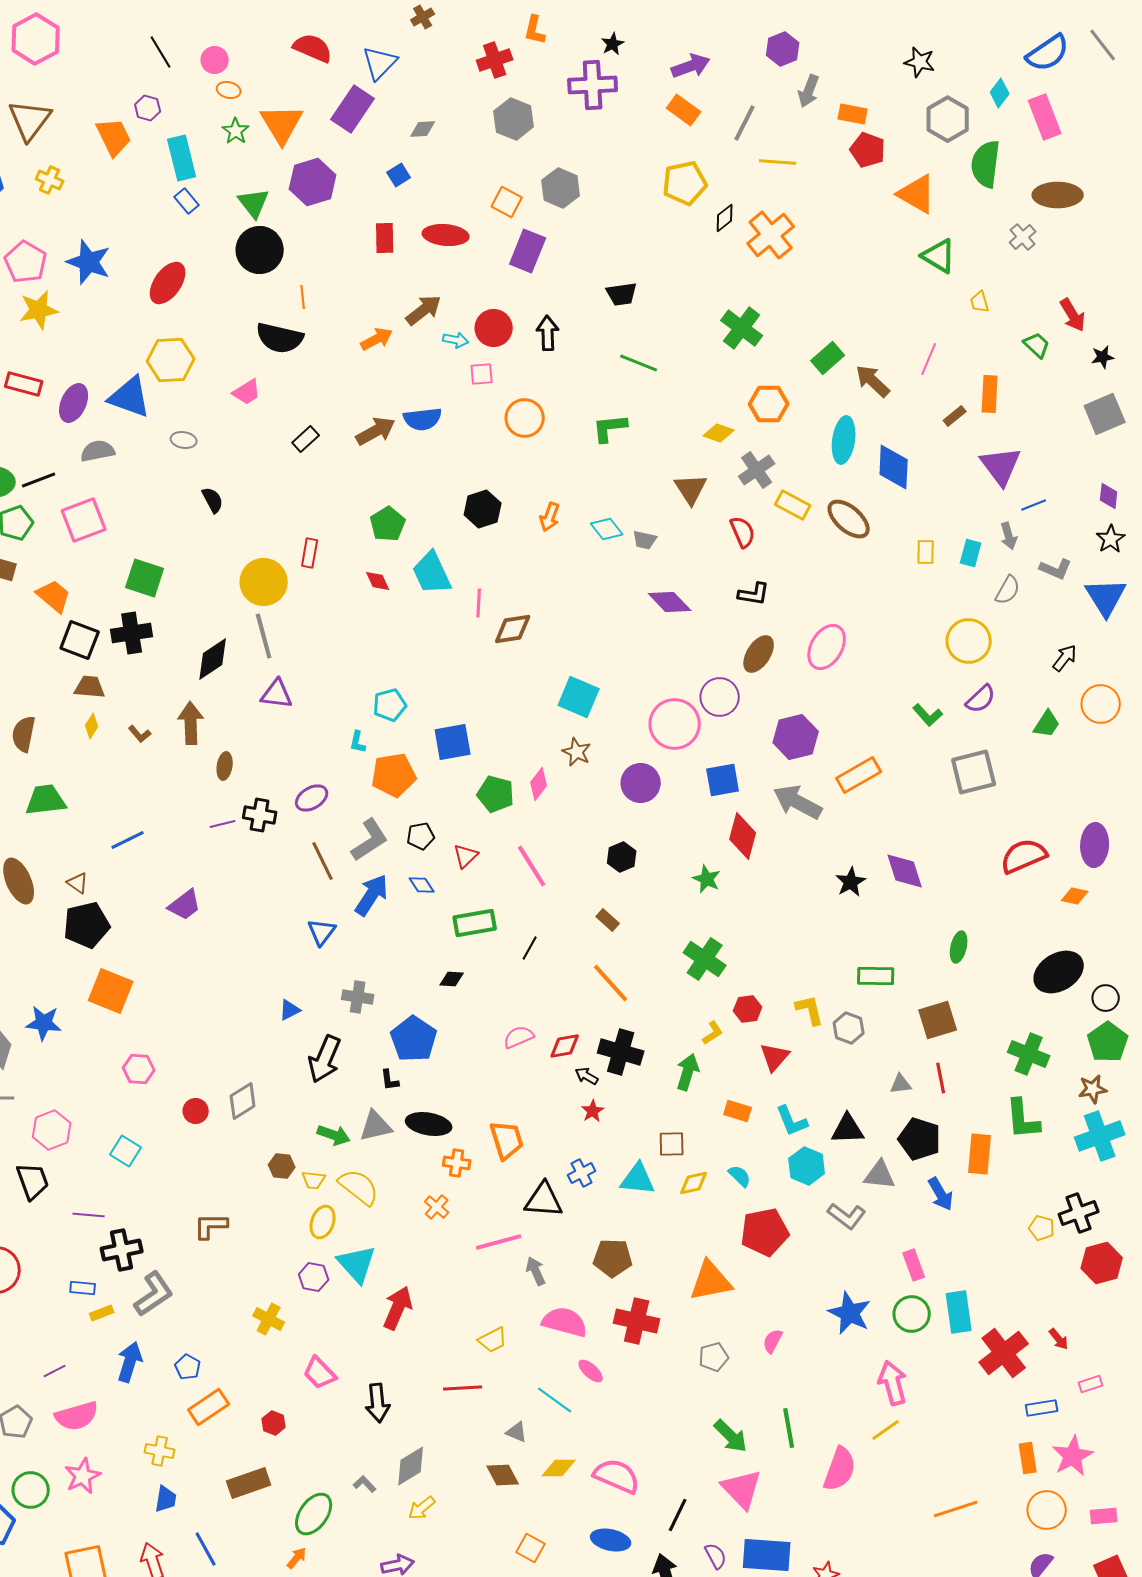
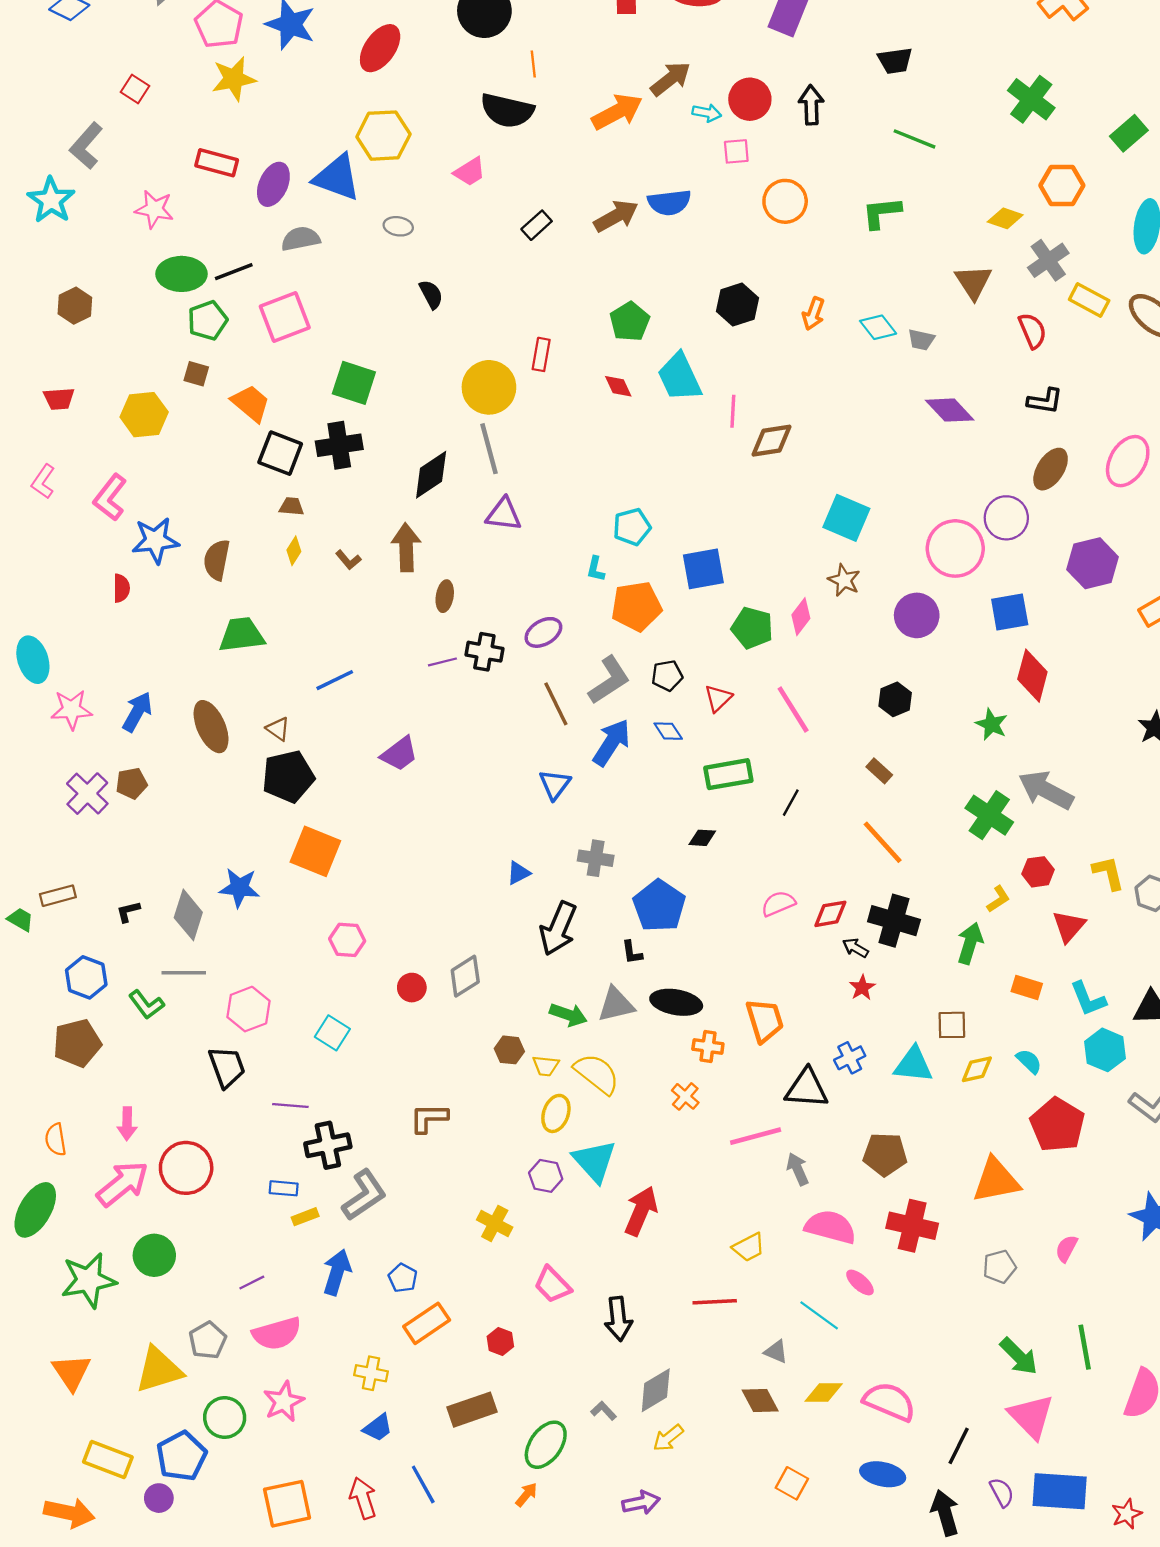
orange arrow: (377, 339) -> (617, 112), size x1.4
brown trapezoid: (90, 687) -> (292, 506), size x0.7
gray arrow: (798, 802) -> (1046, 790), moved
red pentagon: (765, 1232) -> (1057, 1125), turned -30
blue trapezoid: (166, 1499) -> (378, 1428), turned 44

